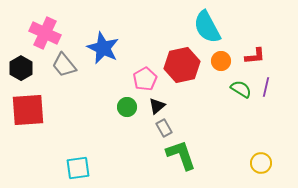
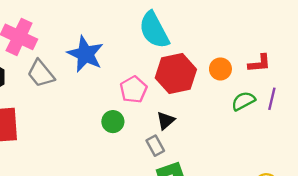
cyan semicircle: (207, 27) -> (154, 30), moved
green semicircle: (241, 89) -> (243, 101), turned -60
black triangle: (157, 106) -> (166, 120), moved

